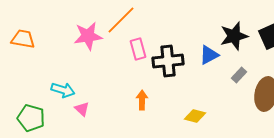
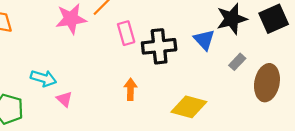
blue triangle: (209, 55) -> (204, 40), turned -45
yellow diamond: (195, 116) -> (189, 107), size x1.5

